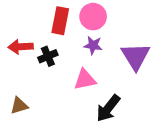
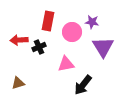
pink circle: (93, 17) -> (72, 32), moved
purple star: (93, 45) -> (92, 22), moved

